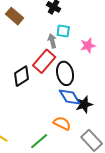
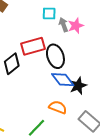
gray arrow: (52, 41) -> (63, 25), moved
red rectangle: (44, 61) -> (33, 46), turned 40

